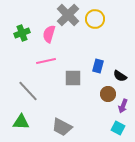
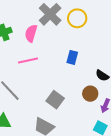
blue rectangle: (98, 66) -> (72, 57), moved
gray square: (73, 78) -> (55, 100), moved, turned 36

